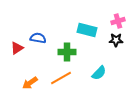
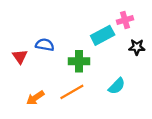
pink cross: (118, 21) -> (125, 20), moved
cyan rectangle: (87, 30) -> (103, 35), turned -42
red triangle: (17, 48) -> (20, 57), turned -32

